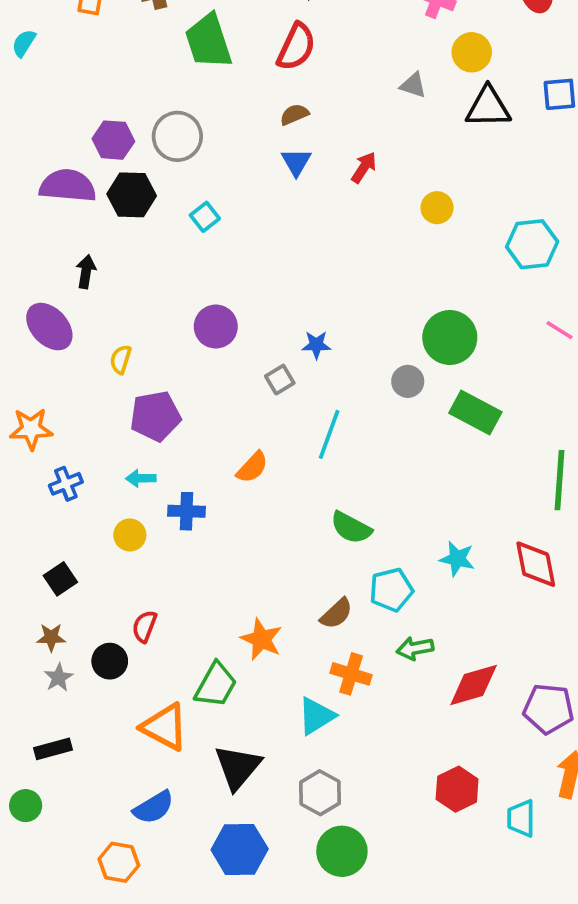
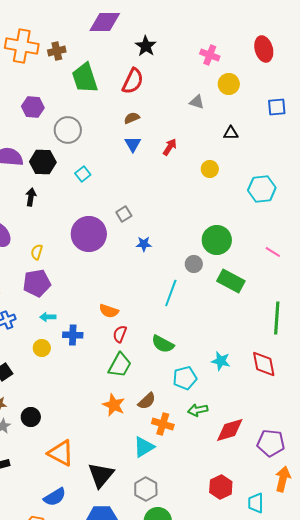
black triangle: (488, 107) -> (231, 133), moved, size x0.6
purple hexagon: (113, 140) -> (33, 107), moved
black arrow: (86, 272) -> (31, 197), moved
purple circle: (216, 327) -> (89, 234), size x1.5
pink line: (559, 330) -> (273, 252), moved
gray square: (280, 380) -> (124, 214), moved
purple pentagon: (155, 416) -> (37, 283), moved
cyan line: (329, 434) -> (171, 293), moved
orange semicircle: (252, 467) -> (109, 311), turned 66
brown semicircle: (336, 614) -> (147, 401), moved
red semicircle: (144, 626) -> (120, 334), moved
green trapezoid: (216, 685) -> (120, 365), moved

